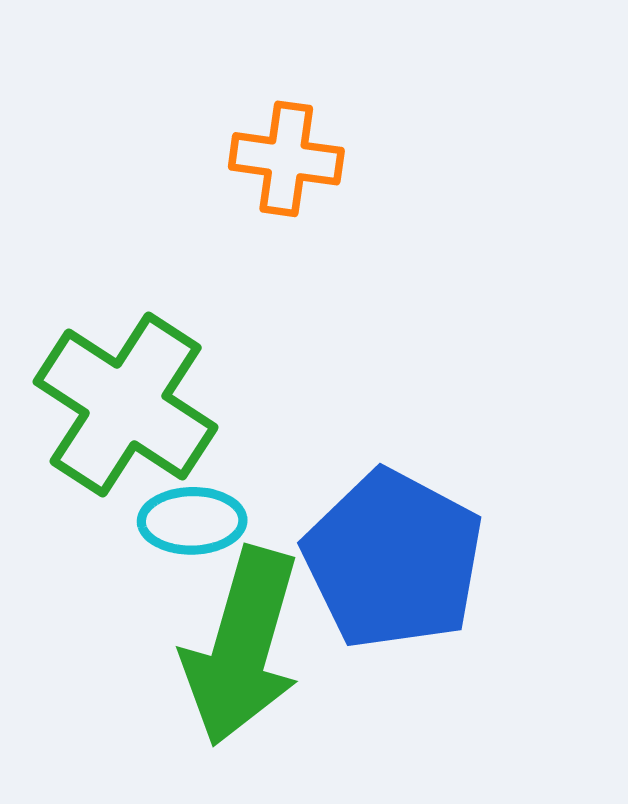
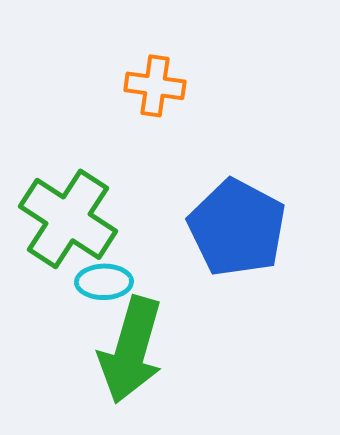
blue pentagon: (393, 560) -> (237, 228), moved

